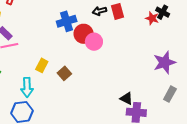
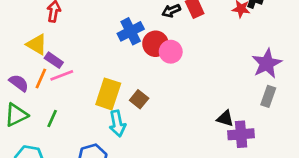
yellow rectangle: (42, 65) -> (108, 94), size x1.6
cyan arrow: (27, 87) -> (117, 124), moved
gray rectangle: (170, 94) -> (268, 96), moved

